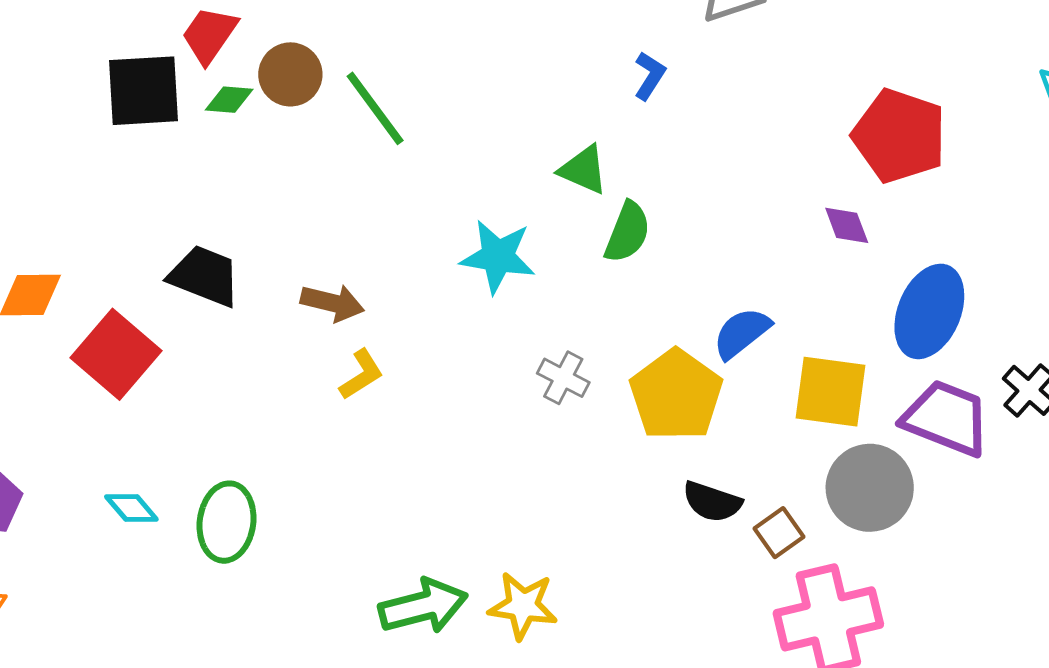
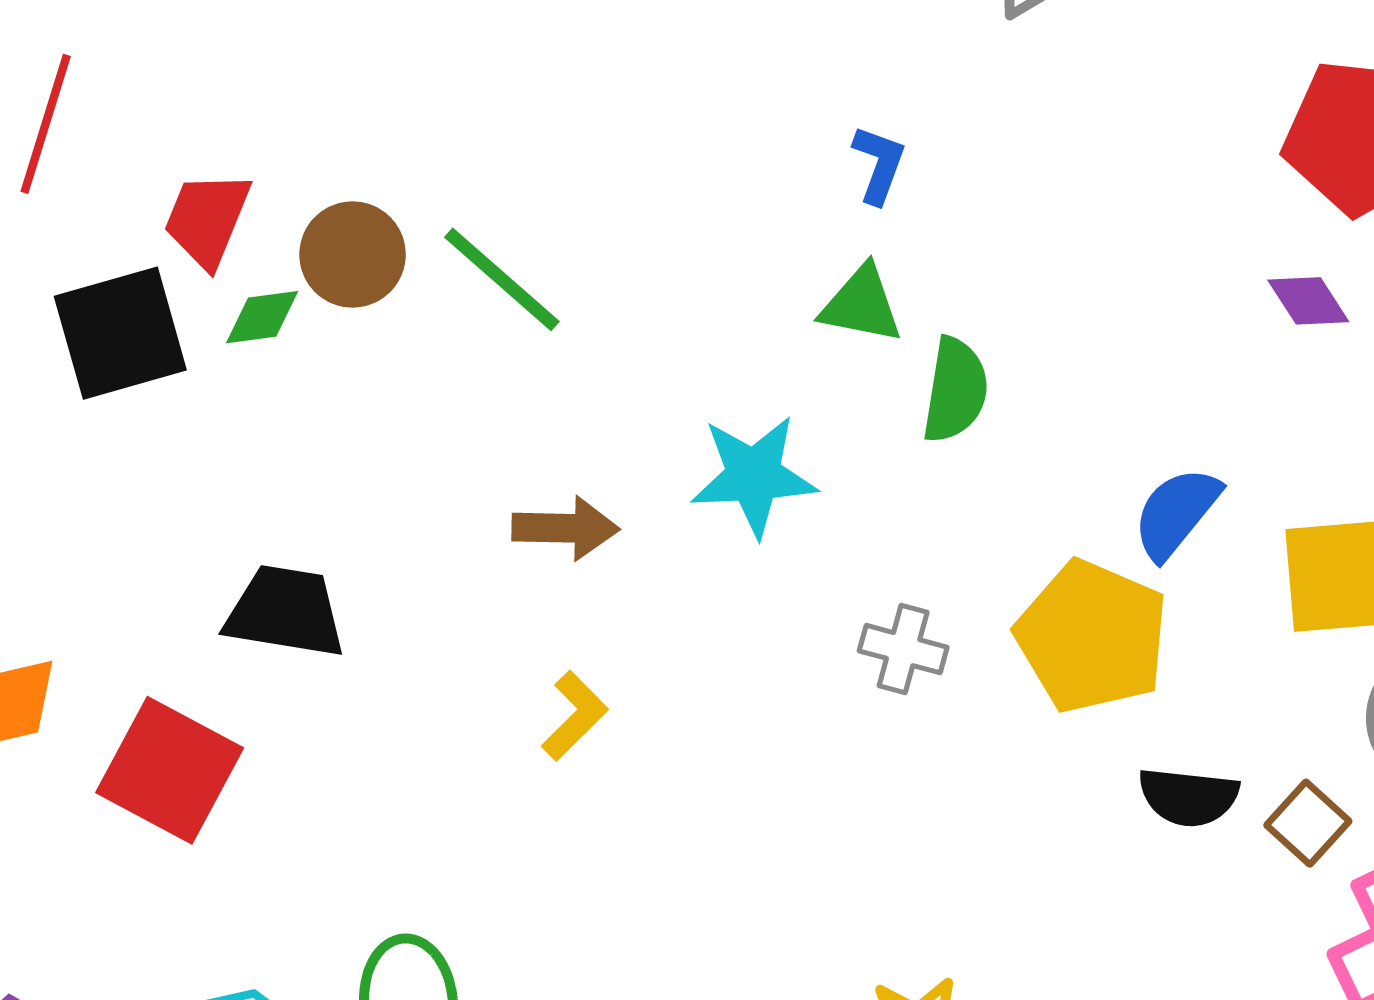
blue L-shape: (650, 76) -> (879, 164), moved
brown arrow: (332, 303) -> (566, 528), moved

